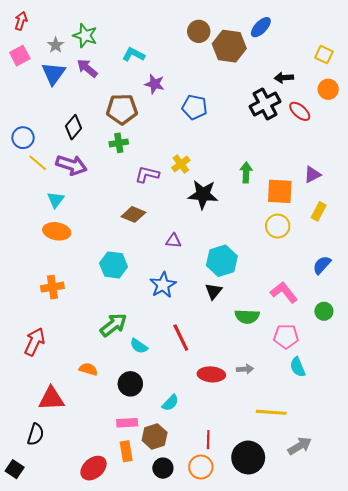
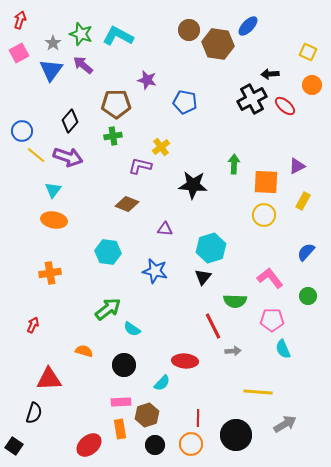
cyan L-shape: (133, 55) -> (118, 36), moved, size x1.4
yellow cross: (181, 164) -> (161, 147), moved
blue star: (163, 285) -> (155, 271), turned -30
red line: (181, 338) -> (213, 326), moved
red arrow: (35, 342) -> (33, 325), size x0.6
red ellipse: (211, 374) -> (185, 361), moved

